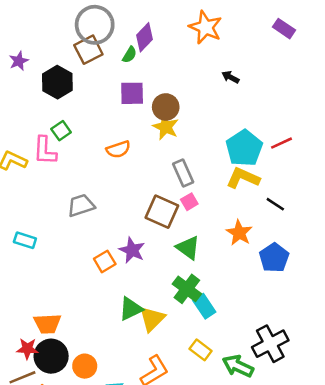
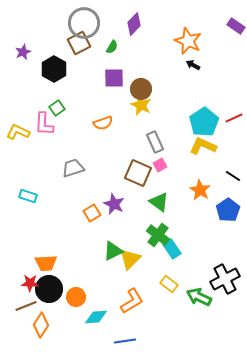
orange star: (206, 27) -> (188, 41), moved
purple diamond: (145, 37) -> (134, 24), moved
black line: (275, 204) -> (233, 176), moved

